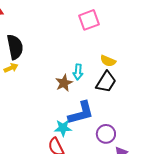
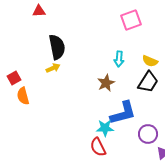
cyan arrow: (78, 72) -> (119, 59), moved

